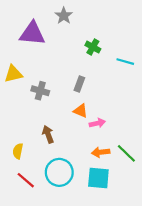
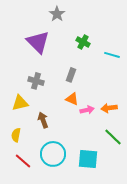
purple triangle: (32, 34) -> (38, 42), moved, turned 40
yellow triangle: (13, 74) -> (20, 103), moved
orange arrow: (101, 152) -> (109, 108), moved

